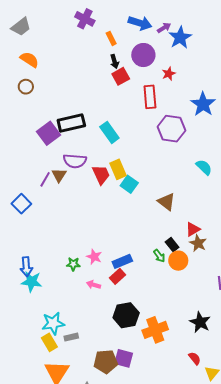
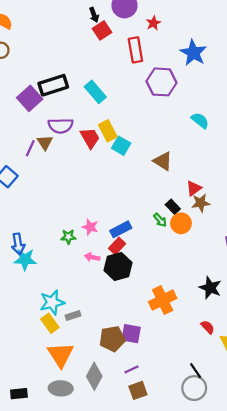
brown star: (198, 243) -> (201, 203), turned -30
black hexagon: (126, 315) -> (118, 267), moved

